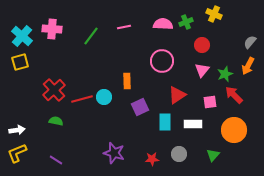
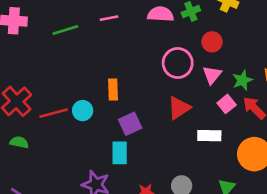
green line: (91, 36) -> (65, 30), turned 36
pink circle: (162, 61) -> (178, 63), moved
pink square: (210, 102) -> (227, 104), moved, turned -32
cyan rectangle: (165, 122) -> (120, 153), moved
white rectangle: (193, 124) -> (209, 136), moved

